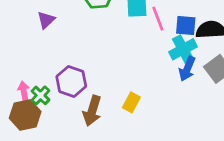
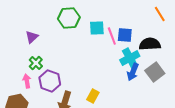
blue square: (186, 26) -> (125, 35), moved
pink arrow: (24, 91) -> (27, 81), moved
green cross: (41, 95) -> (36, 63), moved

